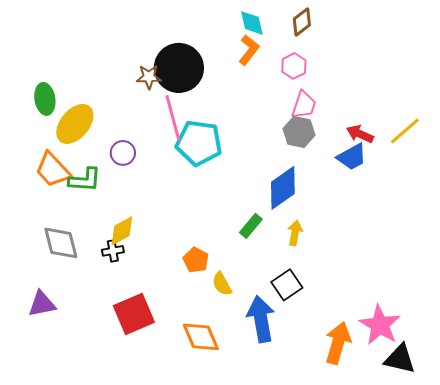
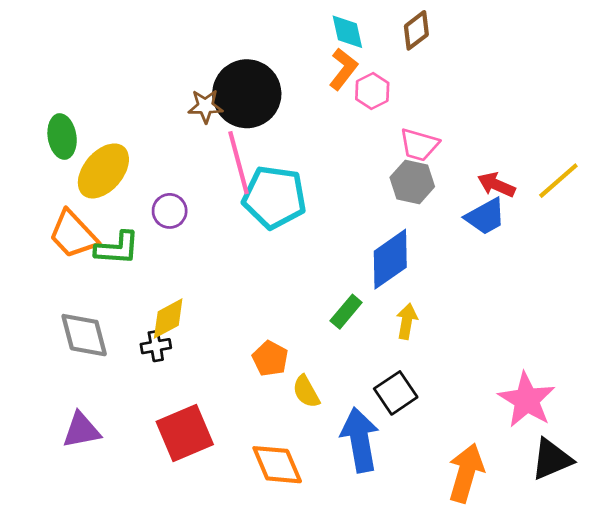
pink hexagon: (294, 66) -> (372, 91), moved
pink trapezoid: (304, 105) -> (419, 145), turned 88
purple triangle: (42, 304) -> (81, 430), moved
pink star: (380, 325) -> (527, 400), moved
black triangle: (400, 359) -> (552, 459), moved, turned -36

